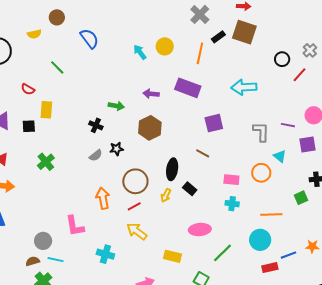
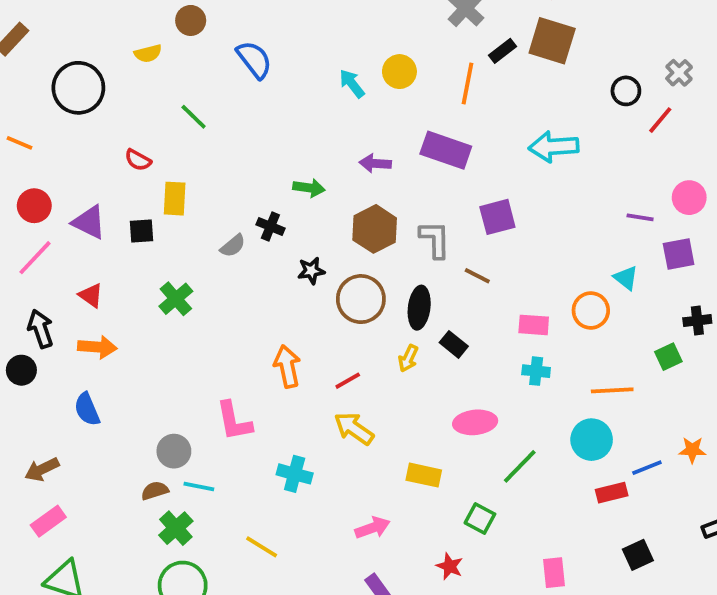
gray L-shape: (261, 132) -> (435, 239), moved
gray semicircle: (96, 155) -> (233, 246), moved
brown circle: (135, 181) -> (361, 299), moved

